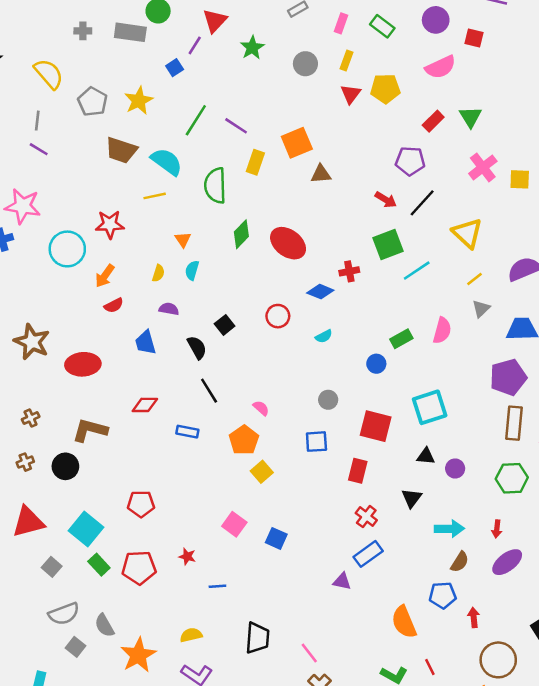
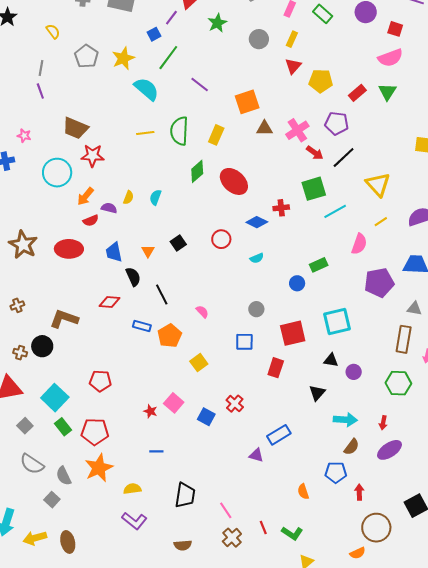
pink semicircle: (440, 67) -> (390, 58), moved
yellow semicircle: (49, 74) -> (53, 31), size x0.6
yellow pentagon: (385, 89) -> (321, 81), moved
green line: (196, 120) -> (168, 58), moved
purple line: (39, 149) -> (40, 91), turned 35
brown trapezoid: (121, 150) -> (75, 128), moved
cyan semicircle: (167, 162) -> (146, 89), moved
yellow rectangle: (255, 162) -> (216, 135), moved
pink cross: (483, 167) -> (297, 130), moved
yellow line: (155, 196) -> (145, 133), moved
pink star: (23, 206) -> (24, 136), size x0.5
orange triangle: (183, 240) -> (148, 251), moved
purple semicircle: (169, 309) -> (109, 208), moved
gray triangle: (481, 309) -> (414, 309), moved, turned 49
pink semicircle: (442, 331) -> (359, 244), moved
black semicircle: (197, 347) -> (133, 277), moved
red ellipse: (83, 364) -> (69, 249), moved
purple pentagon: (508, 377) -> (379, 283), moved
red square: (376, 426) -> (293, 333), turned -32
orange pentagon: (244, 440) -> (170, 336), moved
brown cross: (25, 462) -> (20, 353), moved, turned 32
red cross: (366, 517) -> (235, 404), moved
red star: (187, 557) -> (150, 411), moved
gray semicircle: (64, 614) -> (32, 464), turned 50
orange semicircle: (404, 622) -> (303, 492), size x0.6
gray square: (76, 647) -> (52, 500), moved
orange star: (138, 655) -> (99, 468), moved
red line: (430, 667) -> (263, 527), moved

